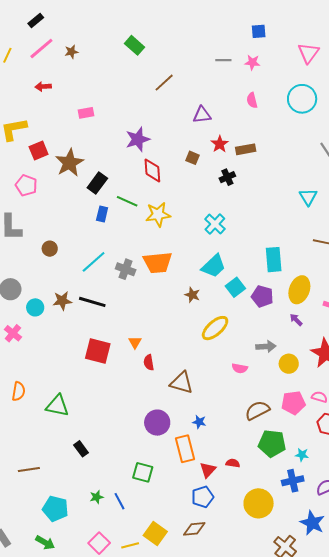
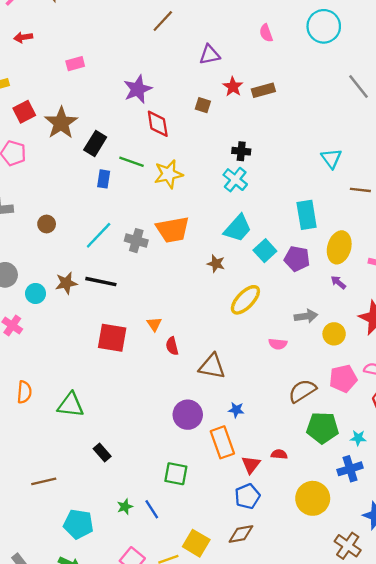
black cross: (227, 177) -> (241, 151), moved, turned 35
cyan triangle: (308, 197) -> (331, 158), moved

